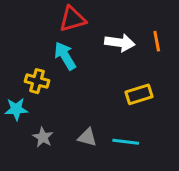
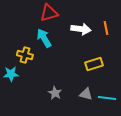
gray star: (43, 137) -> (55, 93), moved
gray triangle: (87, 137) -> (86, 94), moved
cyan line: (126, 142) -> (107, 98), moved

